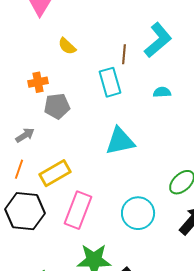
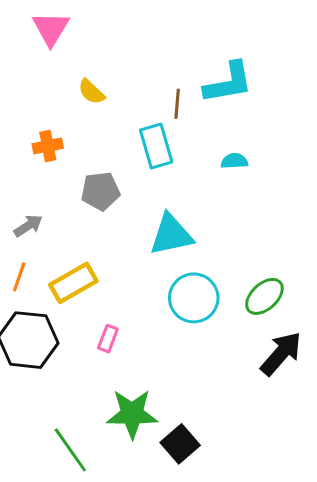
cyan L-shape: (158, 40) -> (228, 83), turned 30
gray pentagon: (57, 106) -> (100, 191), moved
pink rectangle: (78, 210) -> (108, 339), size x0.5
cyan circle: (138, 213) -> (194, 298), moved

